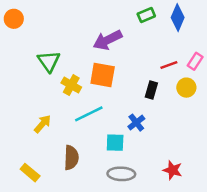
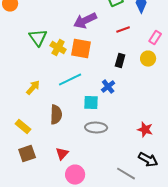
red line: (169, 65) -> (123, 30), moved
yellow cross: (71, 85) -> (58, 48), moved
red star: (173, 170) -> (145, 130), moved

